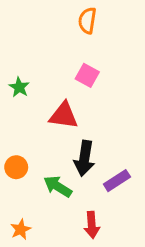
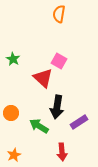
pink square: (87, 75) -> (59, 61), moved
red triangle: (64, 115) -> (43, 78), turned 35

